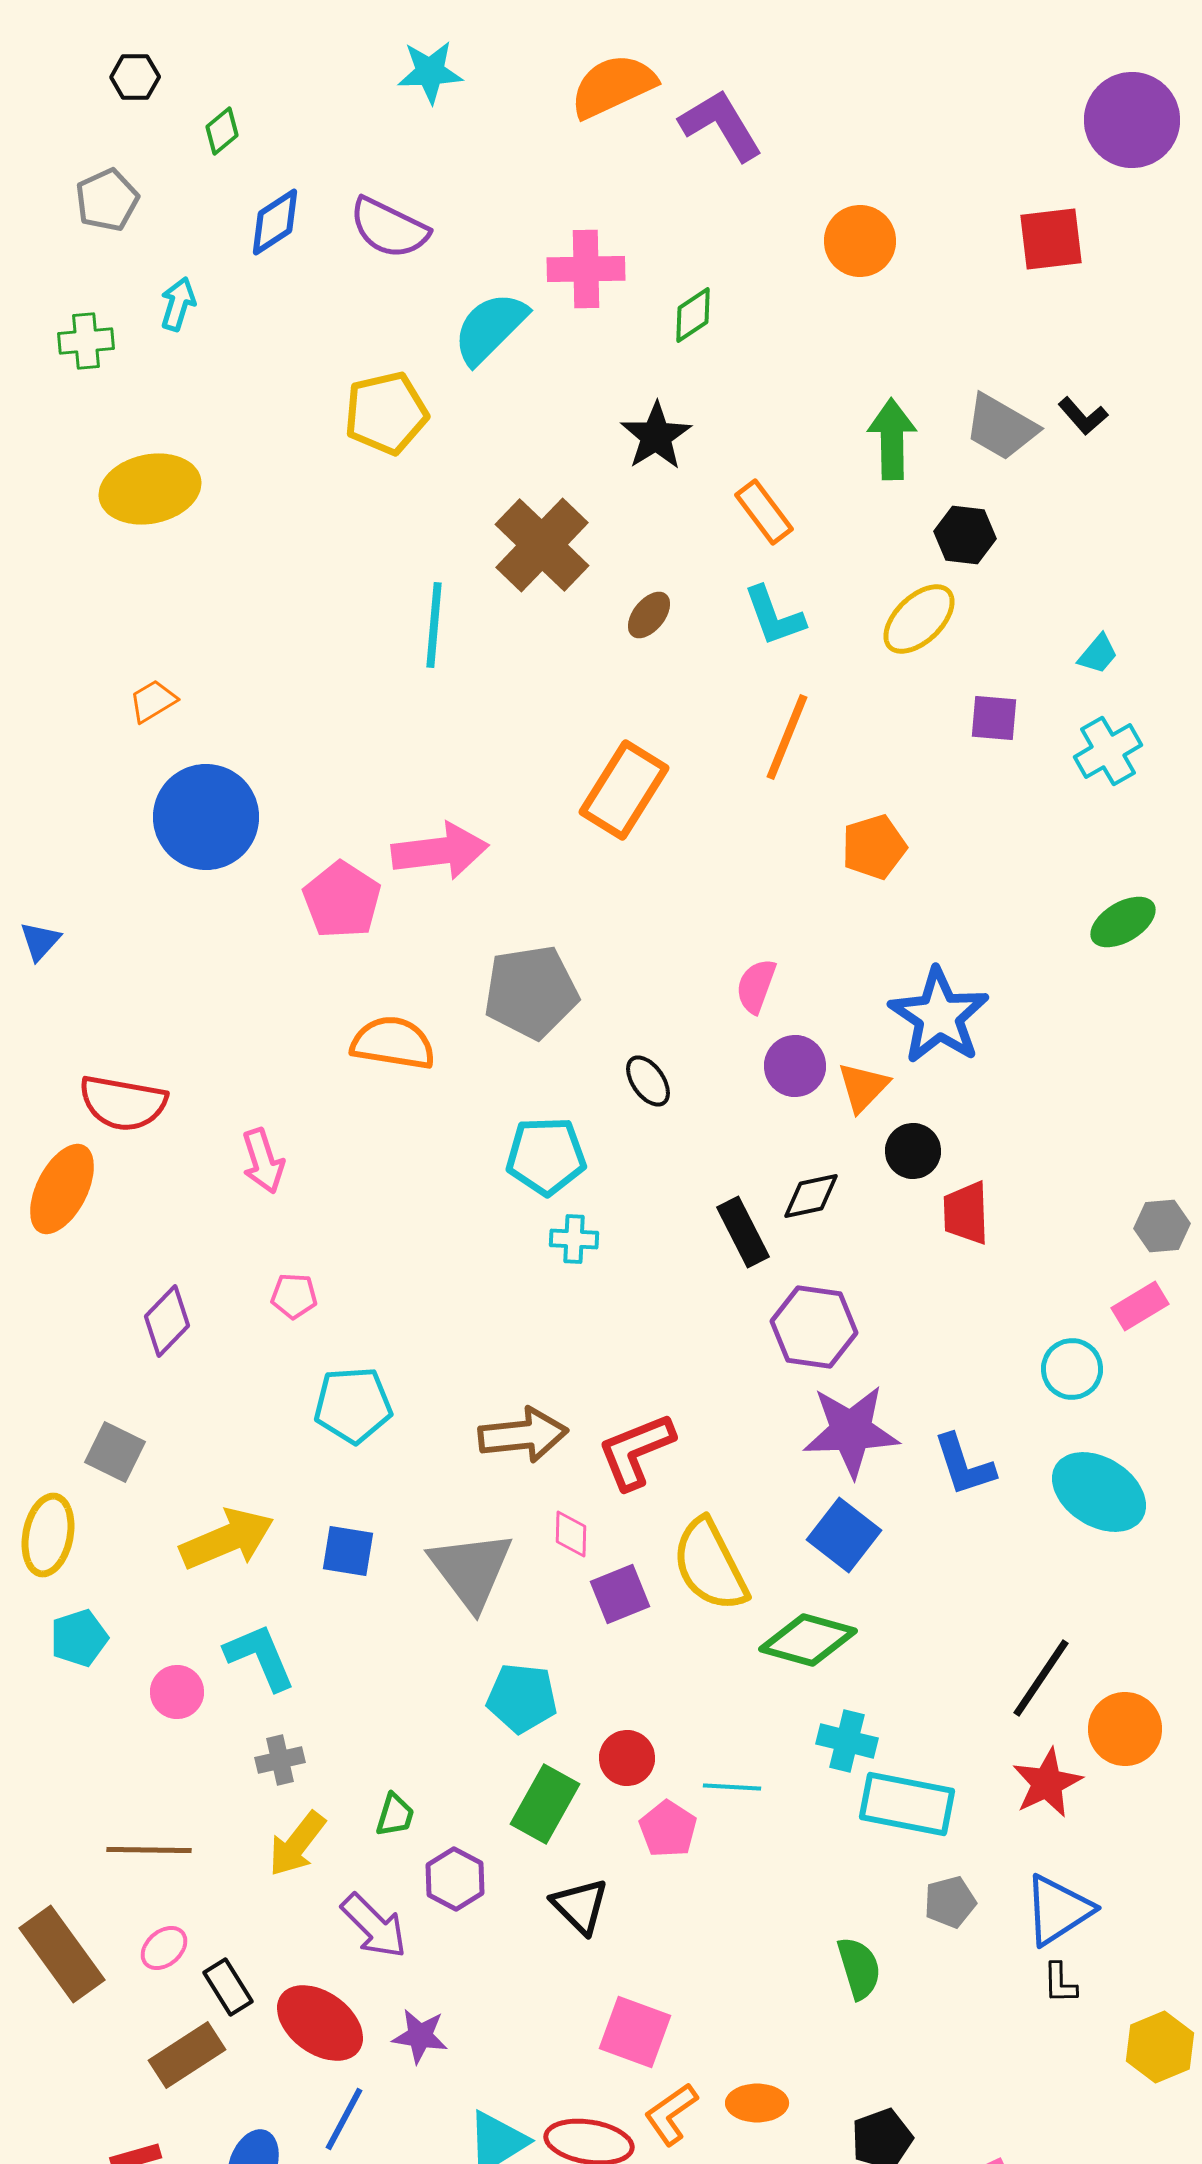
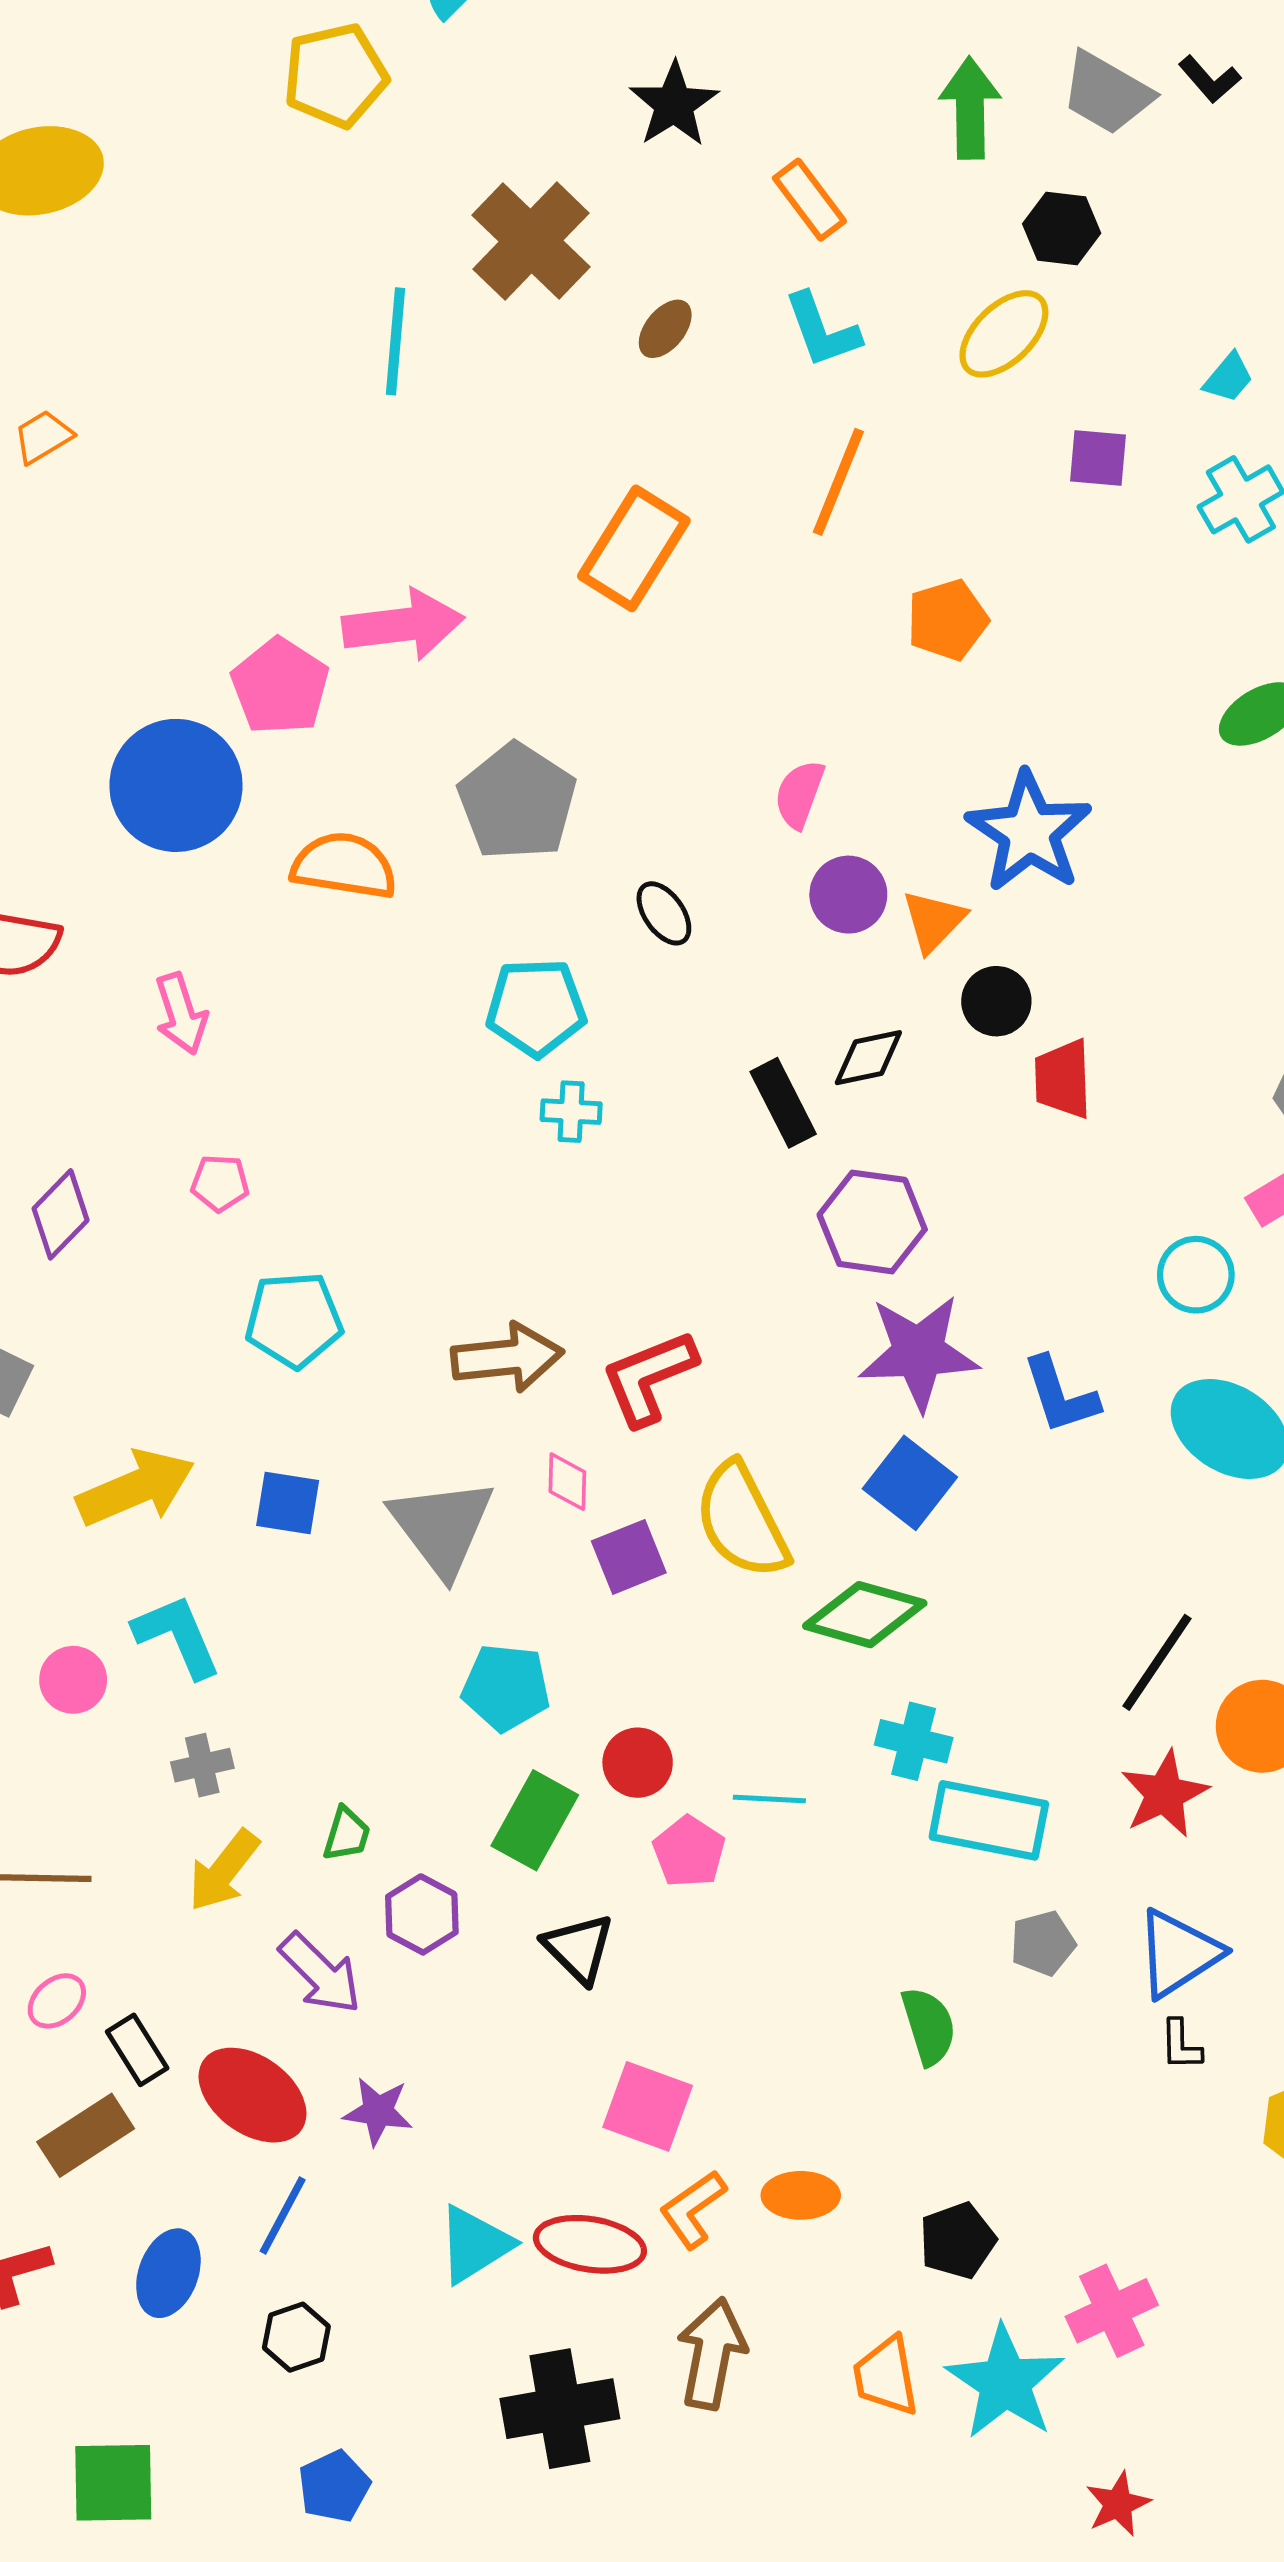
blue circle: (206, 817) -> (176, 785), moved
gray pentagon: (531, 992) -> (517, 802), turned -30

